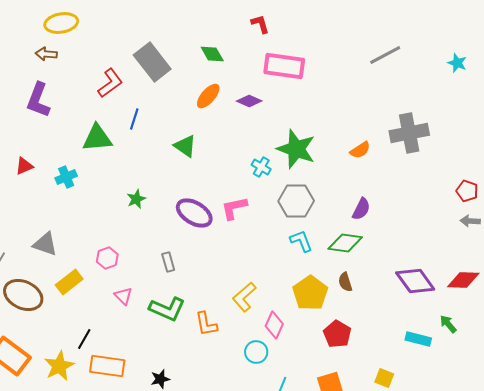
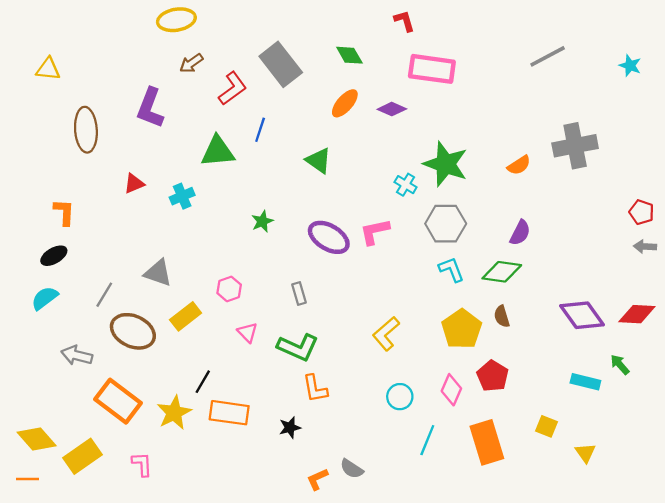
brown arrow: (46, 54) -> (191, 63), moved, turned -40
orange L-shape: (206, 324) -> (315, 389), moved
pink diamond: (274, 325) -> (451, 390), moved

